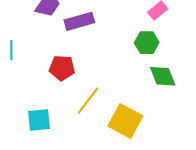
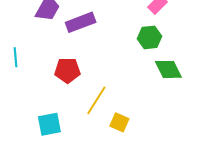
yellow square: (125, 121) -> (119, 122), moved, size x0.6

